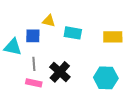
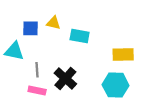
blue square: (33, 36) -> (31, 28), moved
yellow rectangle: (113, 37) -> (123, 54), moved

